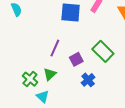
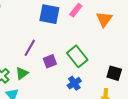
blue cross: (88, 80) -> (74, 83), moved

